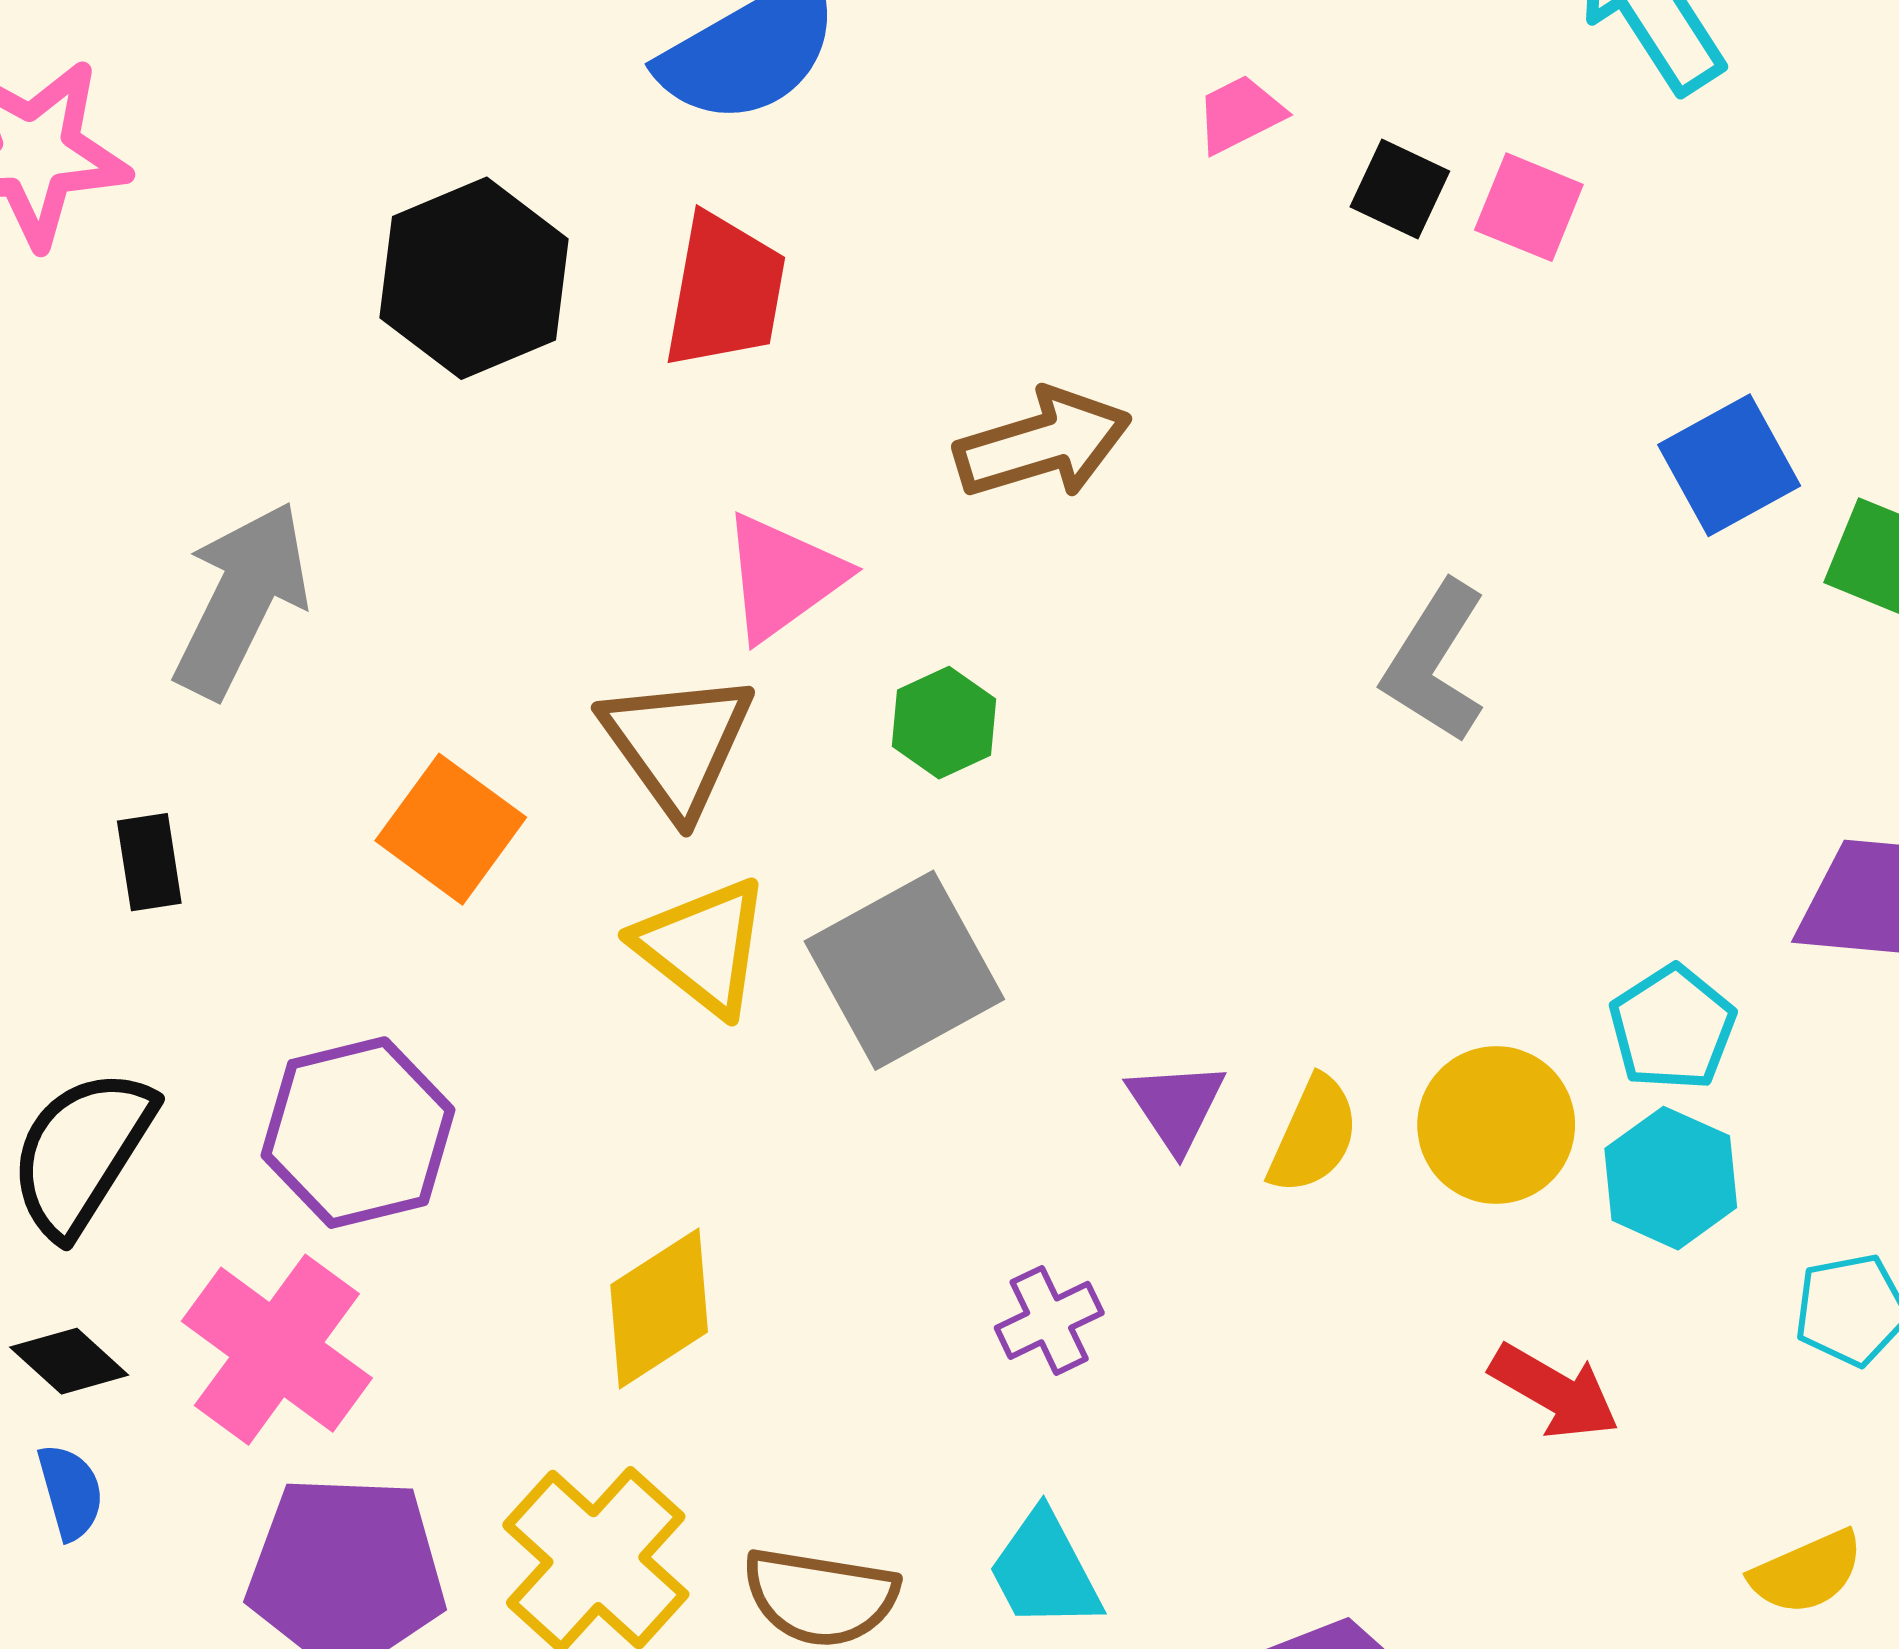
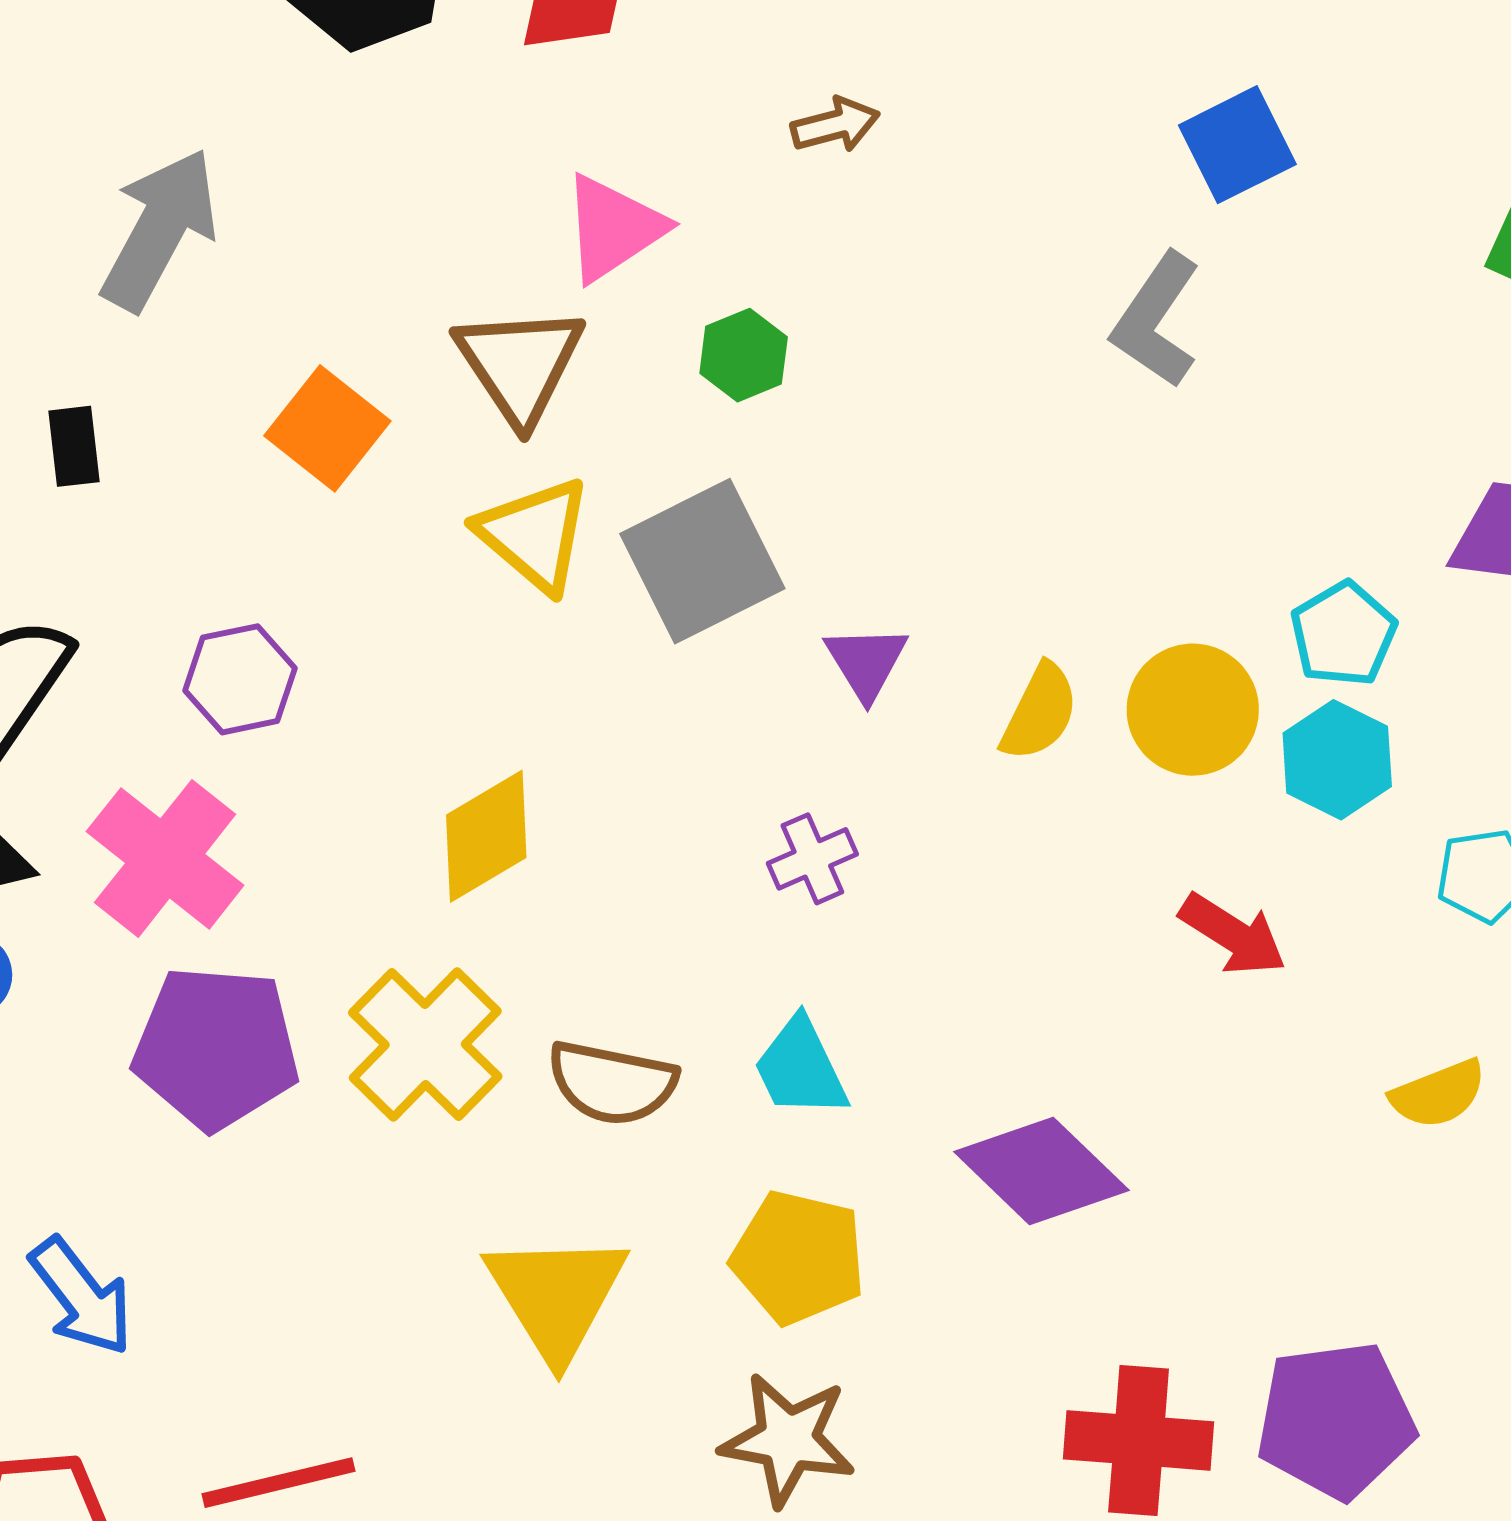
brown arrow: (1043, 444) -> (835, 125), size x0.6
blue square: (1729, 465) -> (1237, 145), moved
purple triangle: (1176, 1106) -> (866, 662), moved
purple hexagon: (358, 1133) -> (240, 679), size x0.7

